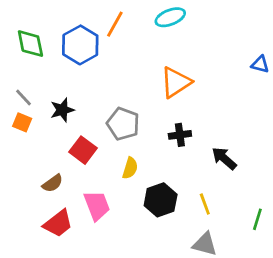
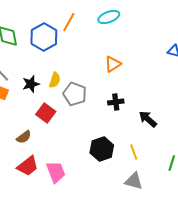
orange triangle: (176, 82) -> (113, 64), size x0.7
yellow semicircle: (130, 168) -> (55, 80), moved
pink trapezoid: (97, 205) -> (56, 172), moved

